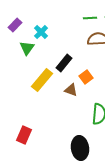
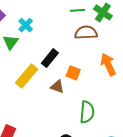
orange square: (86, 77) -> (73, 73), turned -32

